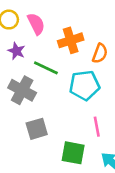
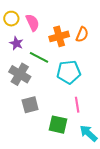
orange semicircle: (100, 53) -> (82, 34), moved

